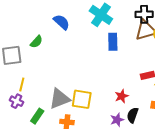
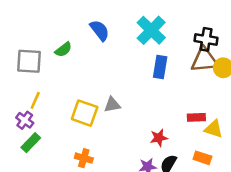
gray triangle: (59, 99) -> (112, 105), moved, size x0.6
yellow square: (82, 99) -> (85, 113), moved
green rectangle: (37, 116) -> (31, 143), moved

